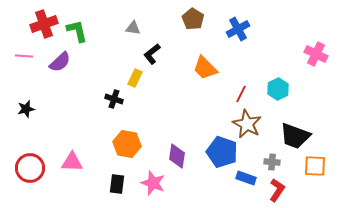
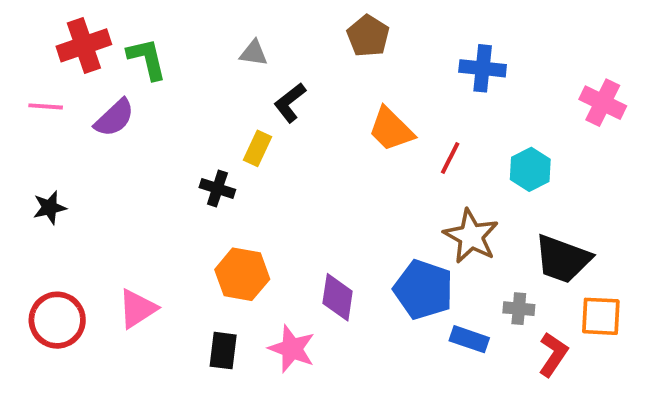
blue cross: (238, 29) -> (483, 68), moved, turned 35
red line: (241, 94) -> (450, 158), moved
pink triangle: (72, 162) -> (137, 309), turned -35
red L-shape: (277, 190) -> (553, 354), moved

